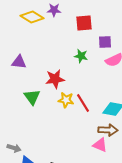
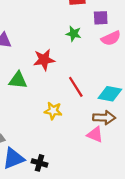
green triangle: (32, 97) -> (18, 80), turned -48
yellow star: (66, 100) -> (53, 111), moved

